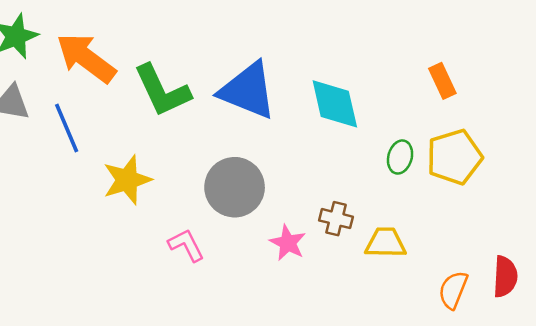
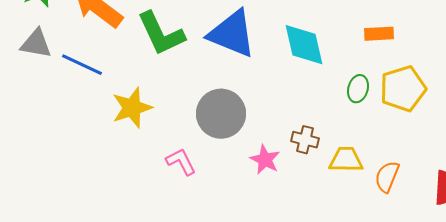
orange rectangle: (442, 81) -> (379, 34), moved, turned -68
blue line: (67, 128) -> (82, 65), turned -42
orange semicircle: (453, 290) -> (387, 177), moved

